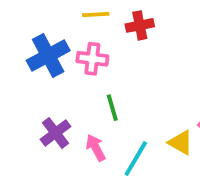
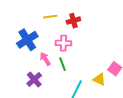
pink cross: (92, 59) -> (63, 43), moved
pink arrow: (96, 148) -> (45, 59), moved

